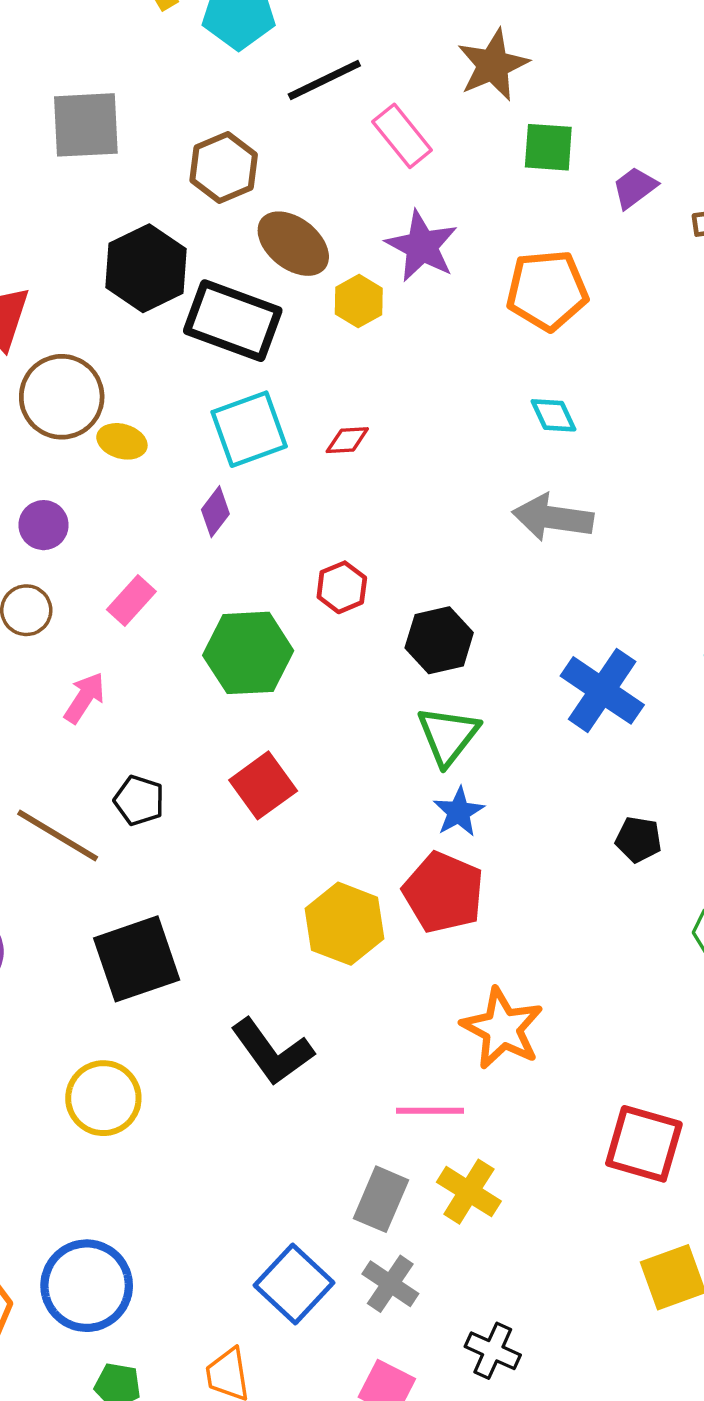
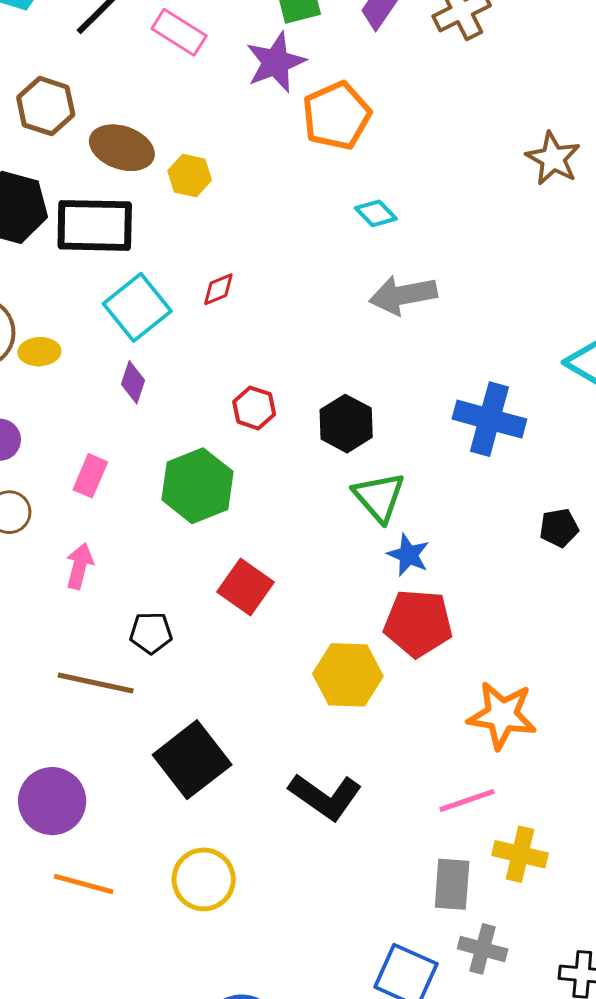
purple star: (422, 246) -> (276, 62), moved, turned -30

